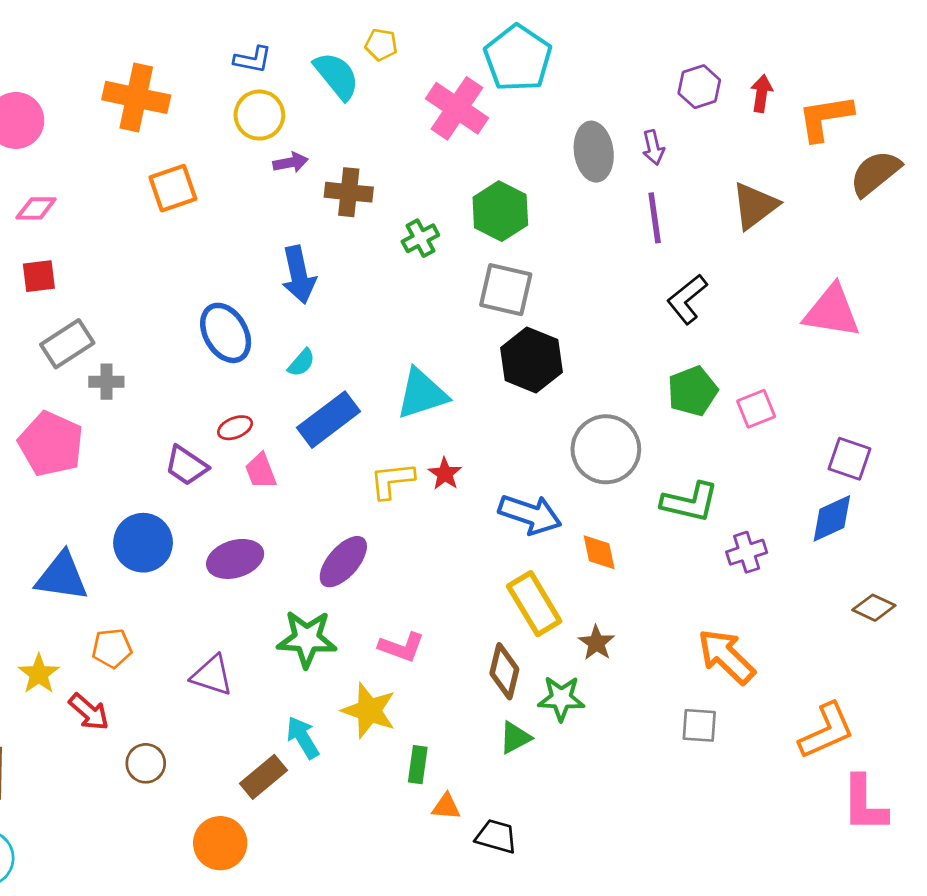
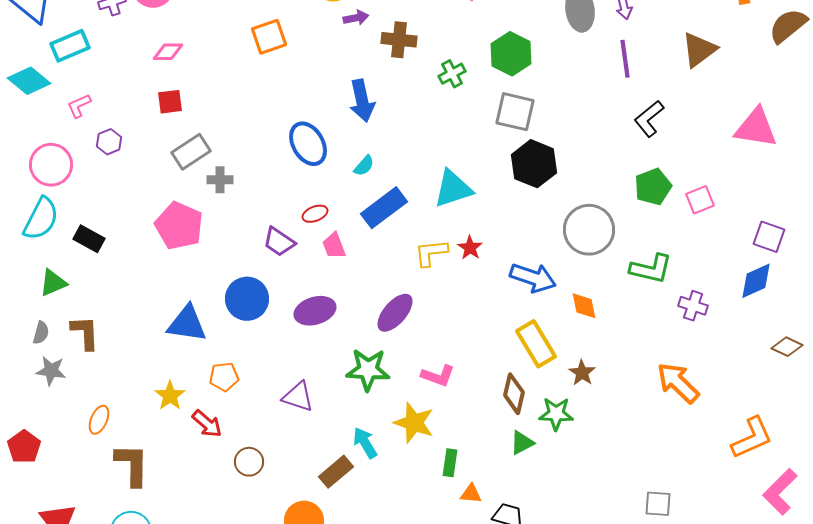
purple cross: (747, 552) -> (693, 306), turned 36
gray square: (699, 725) -> (658, 504), moved
pink L-shape: (864, 804) -> (780, 492), turned 45

